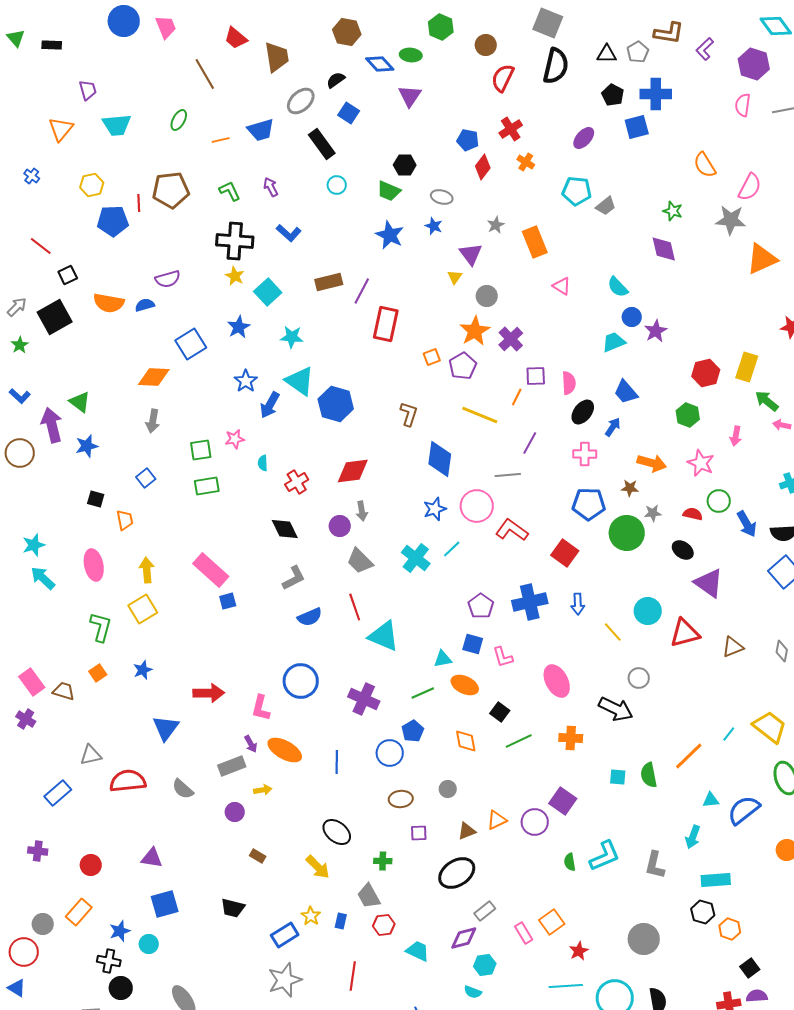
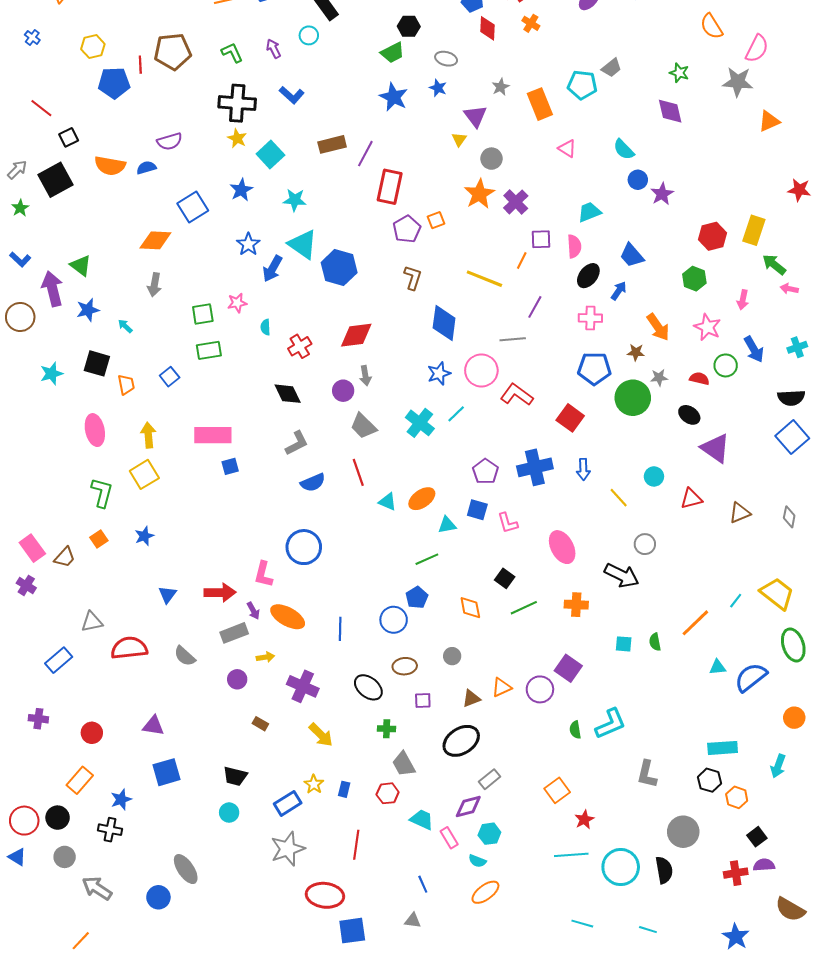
red diamond: (483, 167) -> (487, 28), turned -35
cyan circle: (337, 185) -> (309, 35), moved
green trapezoid: (389, 191) -> (393, 53), turned -50
cyan pentagon: (577, 191) -> (582, 85), moved
orange triangle: (762, 259) -> (769, 121), size x0.7
cyan trapezoid: (614, 342) -> (589, 212), moved
purple pentagon: (463, 366) -> (407, 229), moved
orange arrow: (652, 463) -> (658, 327), turned 40
blue square: (146, 478) -> (170, 377), moved
black square: (96, 499) -> (97, 363), size x1.5
blue arrow: (747, 524) -> (754, 349), moved
cyan star: (34, 545) -> (51, 374), moved
pink rectangle: (211, 570) -> (213, 435), turned -42
cyan arrow: (43, 578) -> (125, 326), moved, size x0.6
cyan circle: (648, 611) -> (654, 476), size x0.7
red triangle: (685, 633) -> (691, 499), size x0.7
cyan triangle: (384, 636) -> (388, 502), size x0.6
orange ellipse: (465, 685) -> (422, 499), moved, turned -60
brown trapezoid: (64, 691) -> (65, 557), turned 115
red arrow: (209, 693) -> (220, 593), moved
purple cross: (364, 699) -> (303, 686), moved
blue triangle: (166, 728) -> (168, 595), size x0.7
green semicircle: (649, 775) -> (655, 642), size x0.7
black ellipse: (337, 832) -> (368, 687), moved
cyan arrow: (693, 837) -> (778, 766), moved
gray L-shape: (655, 865) -> (647, 774), moved
gray trapezoid: (369, 896) -> (404, 764), moved
gray circle: (43, 924) -> (65, 857), moved
pink rectangle: (524, 933) -> (449, 838), moved
gray circle: (644, 939) -> (683, 832), moved
cyan circle: (149, 944) -> (229, 813), moved
black circle: (121, 988) -> (58, 818), moved

